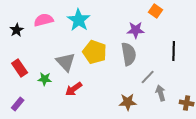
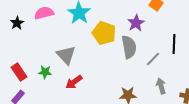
purple star: (136, 30) -> (136, 23), turned -30
yellow pentagon: (95, 52) -> (104, 33), moved
red rectangle: (20, 68) -> (19, 72), moved
gray line: (148, 77) -> (153, 59), moved

